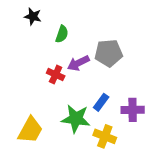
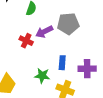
blue rectangle: (101, 102) -> (62, 63), turned -32
green star: (76, 119) -> (42, 76), size x0.7

